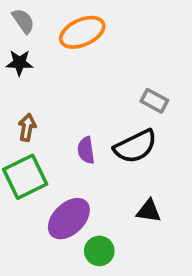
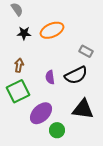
orange ellipse: (82, 32) -> (52, 30), moved
black star: (19, 63) -> (24, 33), moved
black triangle: (149, 211) -> (83, 109), size x1.6

